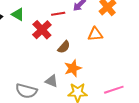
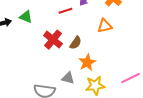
red cross: (42, 30) -> (53, 40), moved

